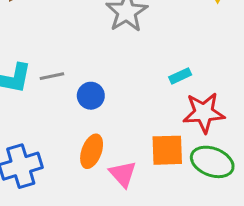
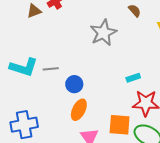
orange ellipse: (92, 151) -> (79, 110), moved

